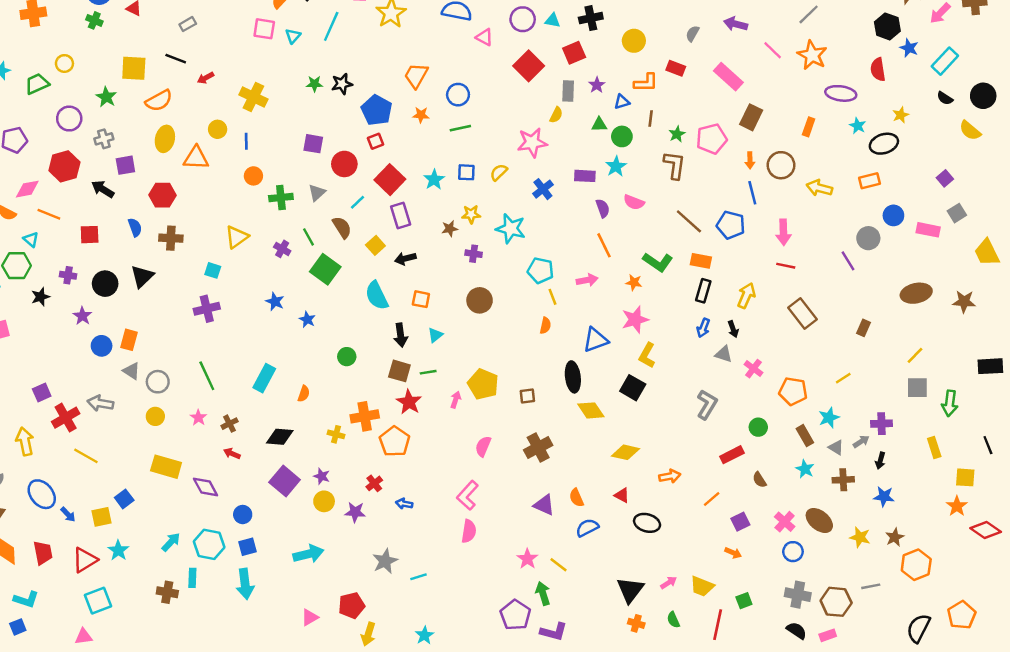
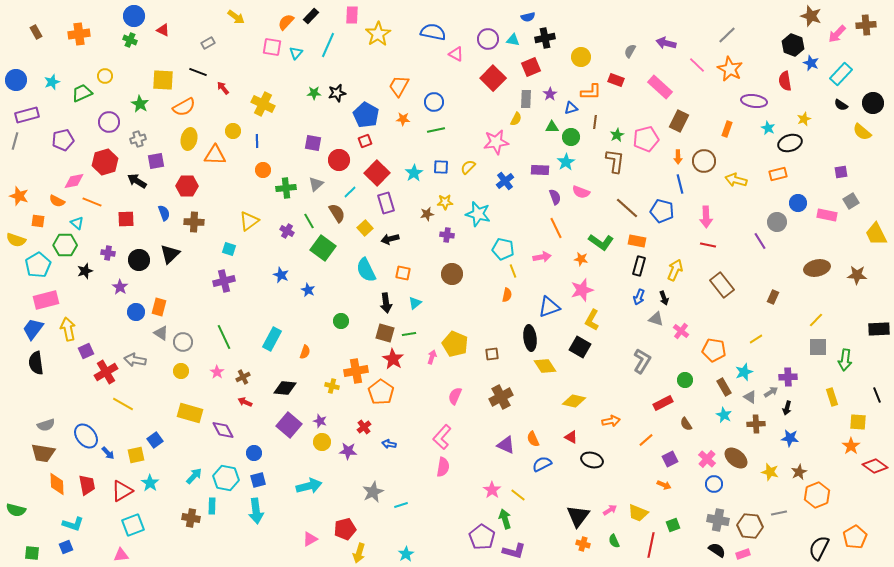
red arrow: (206, 78) -> (223, 88), turned 80
purple square: (945, 178) -> (841, 172), turned 32
yellow arrow: (25, 442) -> (68, 329), moved

